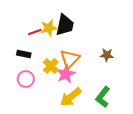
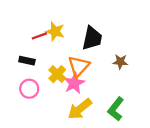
black trapezoid: (65, 25) -> (92, 38), moved
yellow star: (49, 28) -> (55, 31), turned 30

